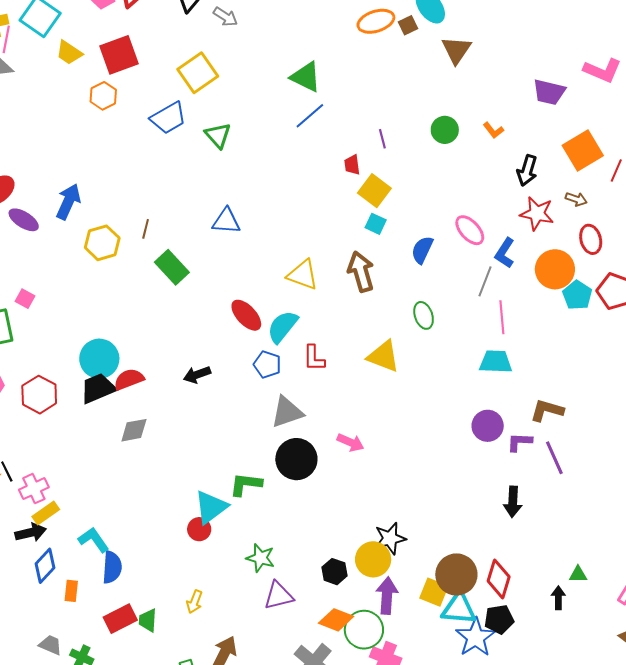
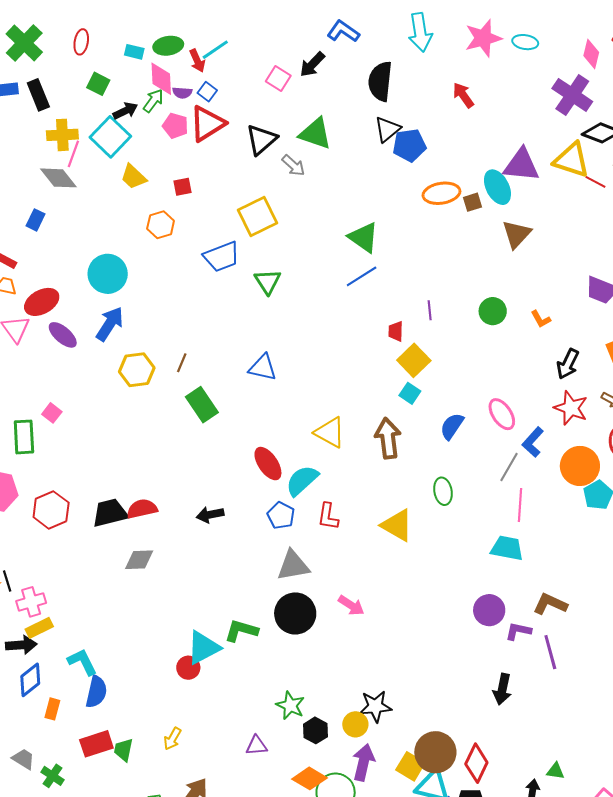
red square: (119, 55) -> (182, 187), size x0.5
cyan circle: (99, 359) -> (108, 274), moved
green star: (260, 558) -> (290, 705), moved
yellow circle: (373, 559) -> (355, 724), size x0.7
purple triangle: (279, 596) -> (256, 746), size x0.7

